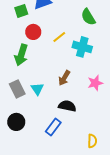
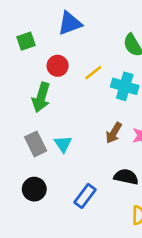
green square: (21, 11) -> (26, 41), moved
brown arrow: (64, 78) -> (114, 133), moved
black semicircle: (67, 106) -> (126, 177), moved

